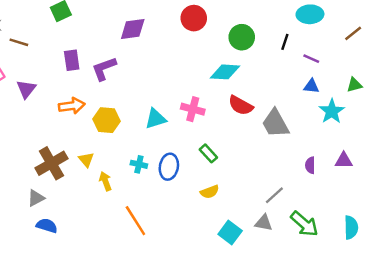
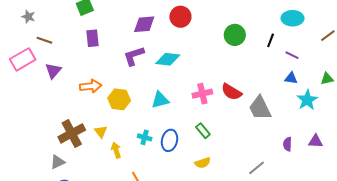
red circle: (194, 18) -> (180, 17), moved
brown line: (19, 42) -> (44, 40), moved
purple rectangle: (72, 60) -> (93, 38), moved
purple L-shape: (104, 69) -> (134, 56), moved
cyan diamond: (225, 72) -> (168, 59), moved
pink cross: (193, 109) -> (202, 94), moved, turned -30

